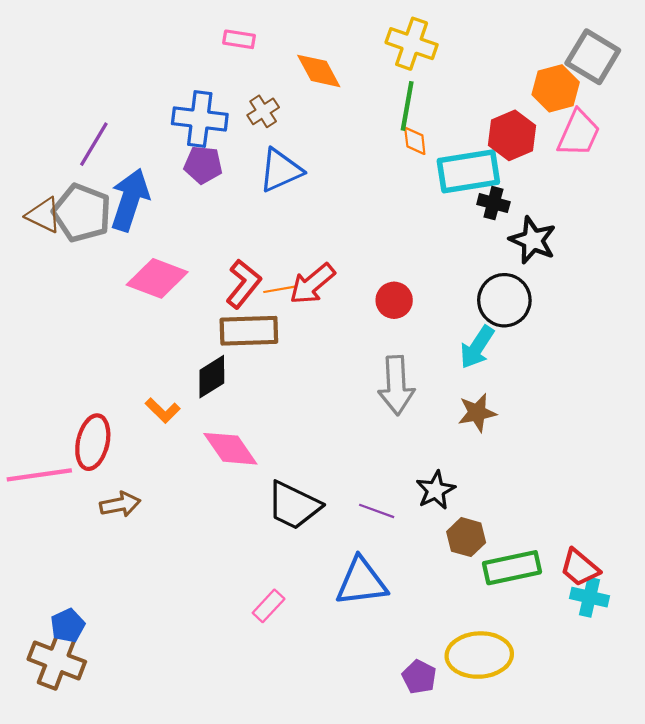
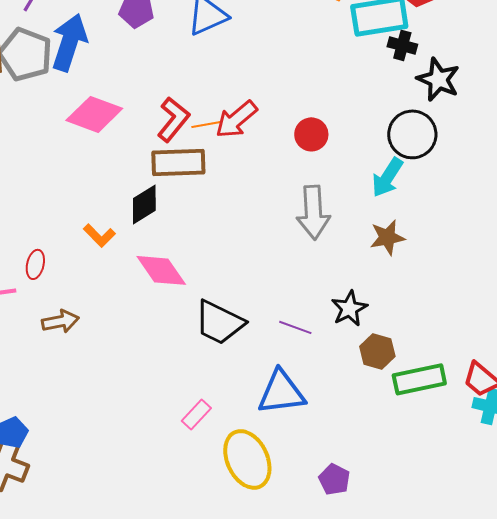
red ellipse: (93, 442) -> (35, 264), size x0.6
yellow ellipse: (479, 655) -> (247, 459), moved, turned 68

